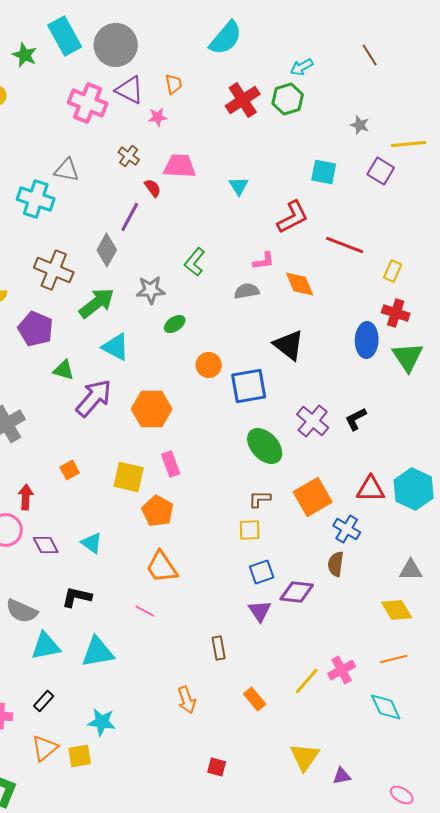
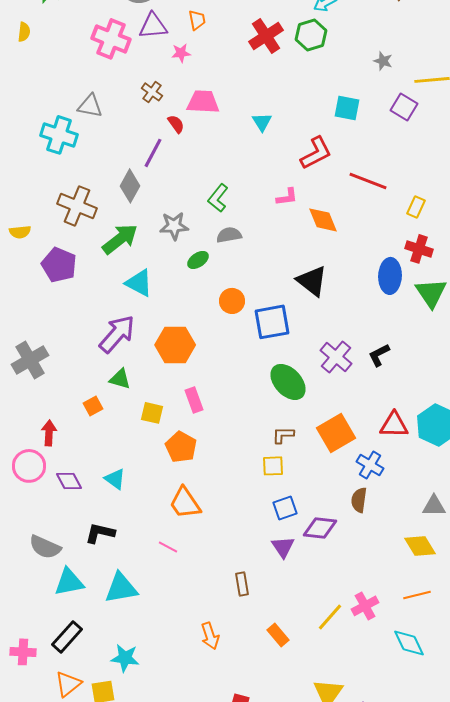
purple triangle: (130, 90) -> (153, 26), turned -32
gray semicircle: (247, 291) -> (229, 235), moved
green triangle: (64, 370) -> (120, 379), moved
yellow square: (129, 477) -> (152, 413), size x0.7
black rectangle: (44, 701) -> (67, 637), size x1.5

